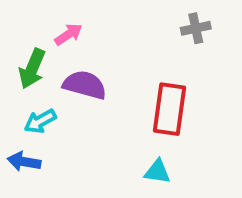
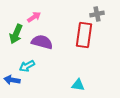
red rectangle: (169, 109) -> (84, 35), moved
cyan arrow: (40, 121) -> (27, 66), moved

